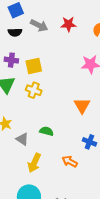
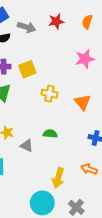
yellow cross: (34, 90) -> (49, 94), moved
orange arrow: (70, 161) -> (89, 169), moved
yellow arrow: (34, 163) -> (58, 178), moved

